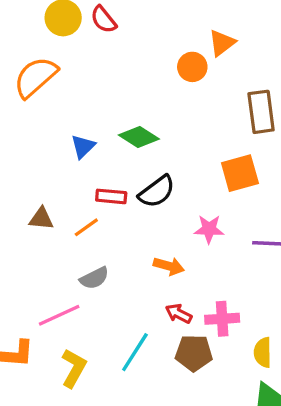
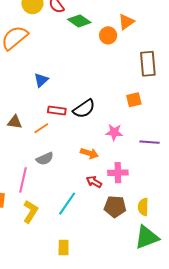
green diamond: (139, 137) -> (79, 21), moved
orange square: (240, 173) -> (134, 100), size x0.7
pink line: (59, 315) -> (23, 180), turned -55
pink cross: (222, 319) -> (118, 173), moved
brown pentagon: (194, 353) -> (115, 207), moved

